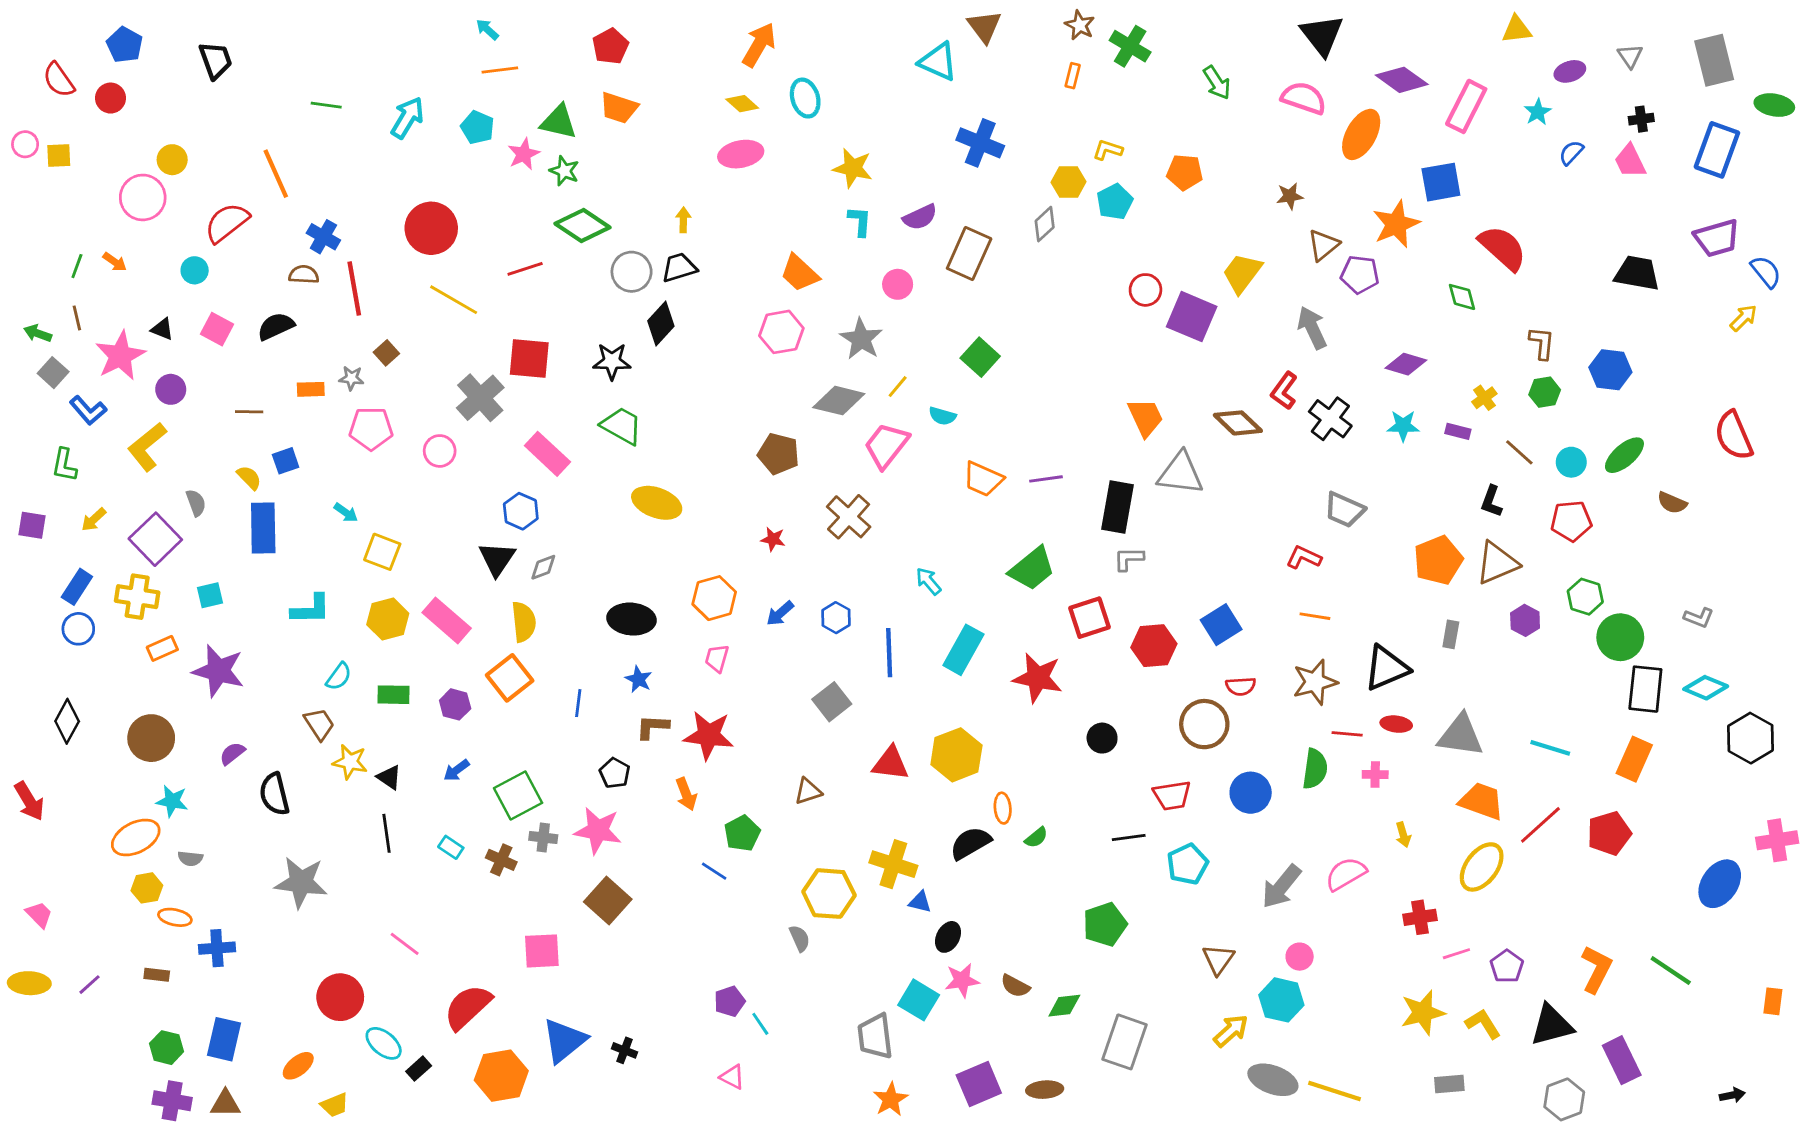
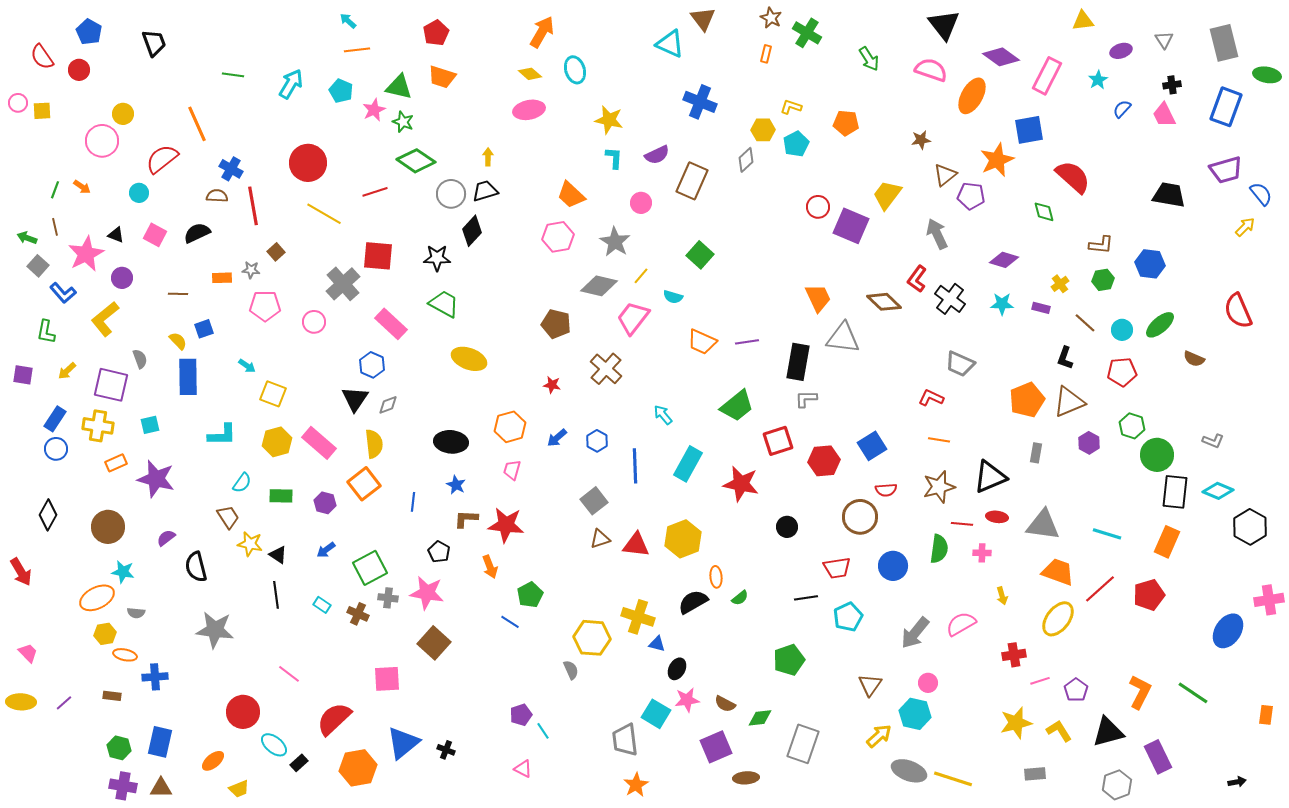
brown L-shape: (1542, 343) -> (1101, 245), turned 90
purple square: (155, 539) -> (111, 385), turned -33
brown triangle: (808, 791) -> (600, 539), moved
purple square: (979, 1084) -> (716, 747), moved

